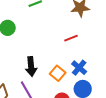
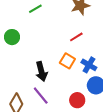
orange square: (58, 73) -> (67, 61), moved

